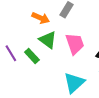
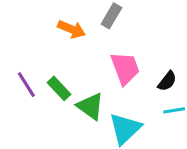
green triangle: (48, 40) -> (90, 106), moved

